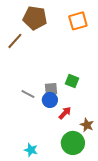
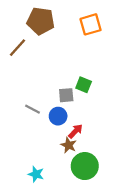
green square: (72, 81) -> (84, 85), moved
gray square: (51, 89) -> (66, 95), moved
brown star: (87, 125) -> (69, 145), moved

